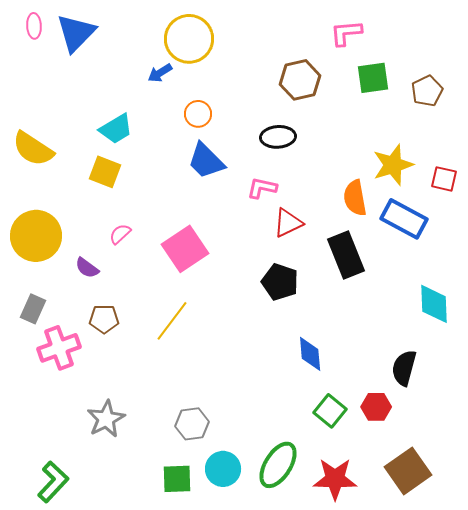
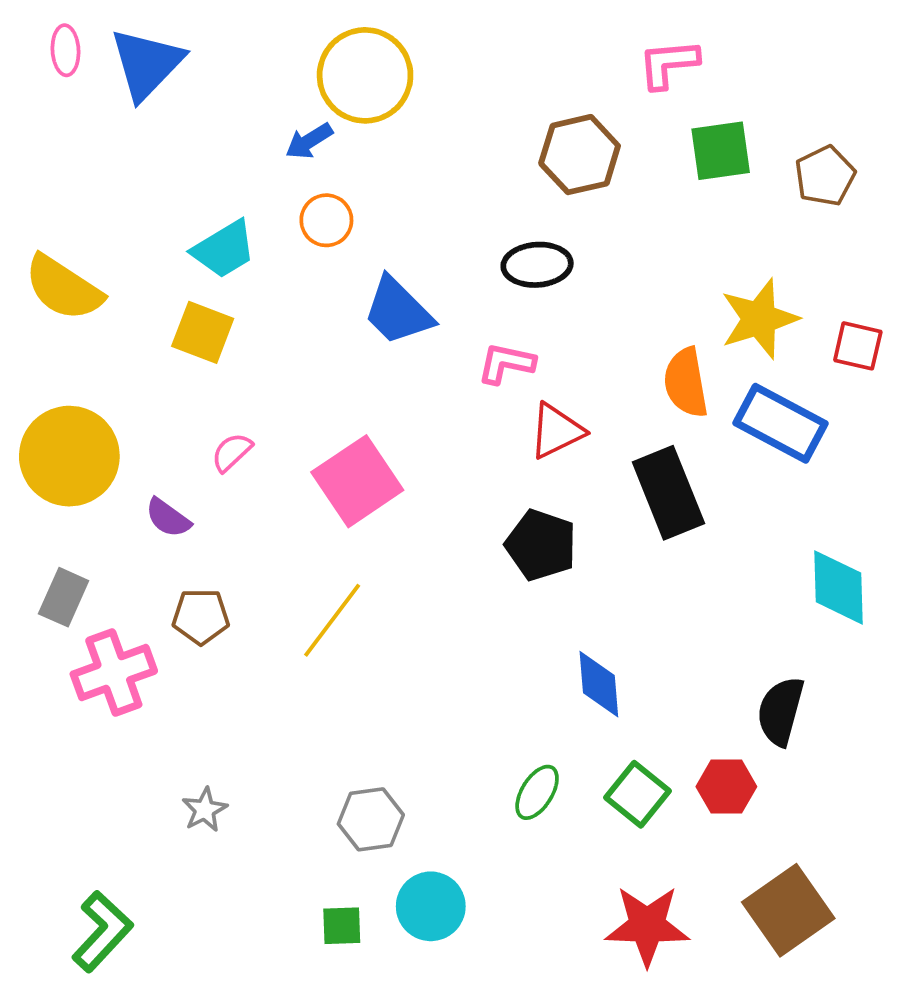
orange circle: (198, 114) -> (326, 220), moved
gray star: (106, 419) -> (205, 810), size x0.6
green ellipse: (278, 465) -> (537, 792), moved, size x0.6
green square: (177, 479) -> (342, 926), size x0.7

